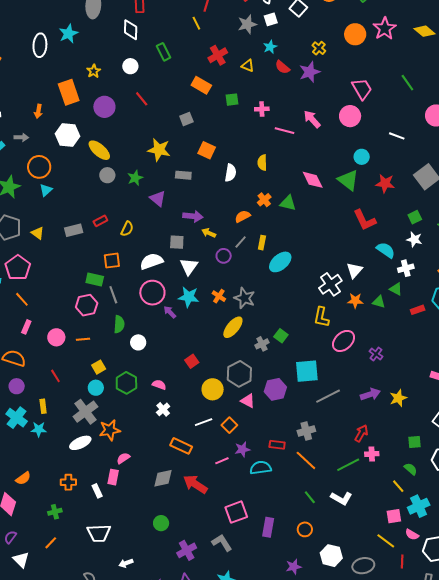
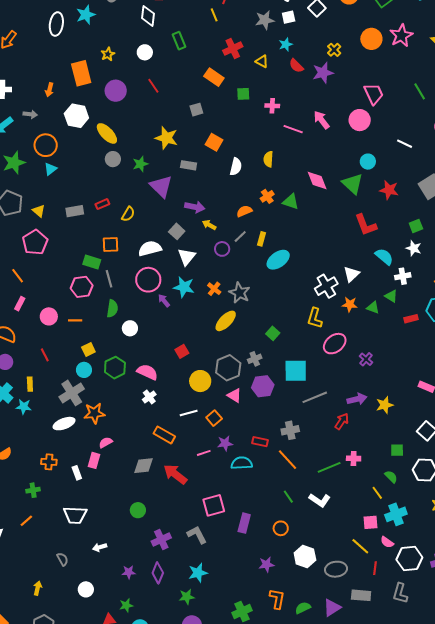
purple triangle: (158, 199) -> (161, 186), size x1.4
gray square: (177, 242) -> (177, 231), turned 35
pink pentagon: (18, 268) -> (35, 242), moved
gray cross: (262, 344) -> (255, 359), moved
pink semicircle: (159, 385) -> (147, 372), size x1.5
red arrow: (361, 433) -> (342, 421), moved

